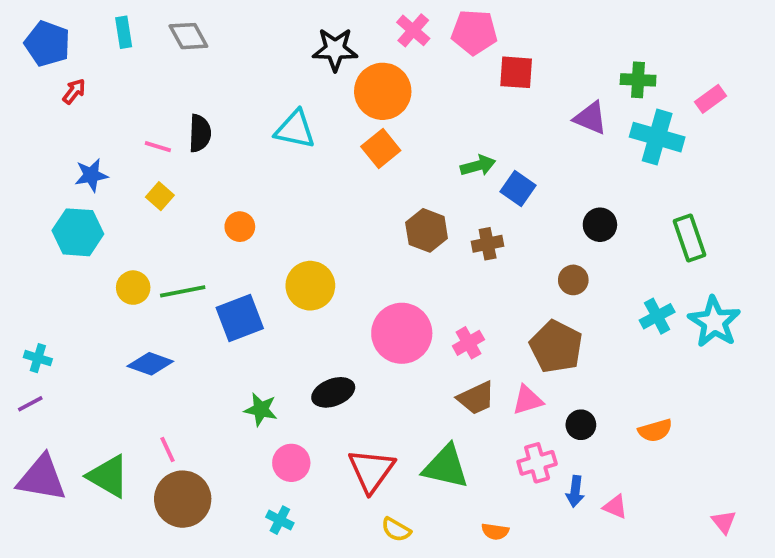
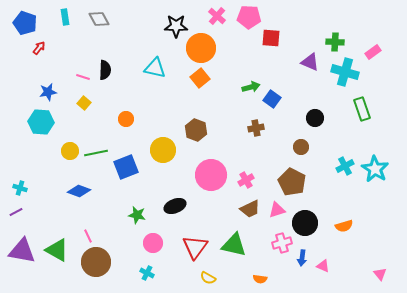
brown hexagon: (427, 230) -> (196, 130), moved
green rectangle: (689, 238) -> (362, 109), moved
black circle: (581, 425) -> (305, 223), size x1.6

